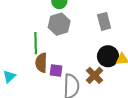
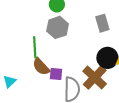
brown semicircle: (41, 63) -> (41, 67), turned -42
brown cross: (94, 75) -> (95, 77), size x1.4

